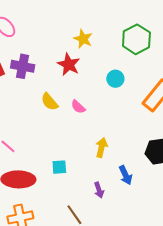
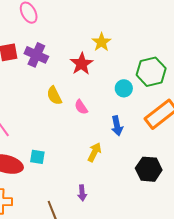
green hexagon: (136, 39) -> (151, 72), moved
cyan square: (59, 167) -> (37, 157), moved
blue arrow: (126, 175) -> (117, 126), moved

